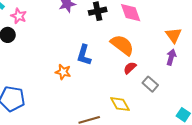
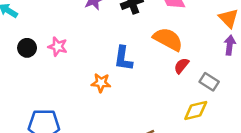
pink star: (19, 16) -> (58, 47), moved
yellow diamond: (120, 104) -> (196, 111), moved, turned -65

